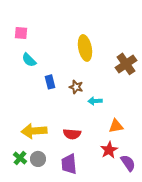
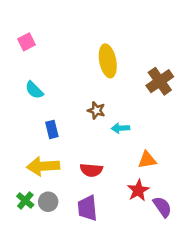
pink square: (21, 33) -> (27, 42), turned -32
cyan semicircle: (29, 60) -> (34, 90), moved
blue rectangle: (50, 82) -> (52, 129), moved

